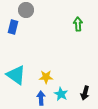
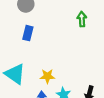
blue rectangle: (13, 27) -> (28, 33), moved

